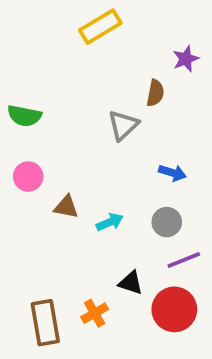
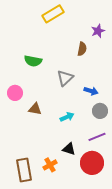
green semicircle: (24, 116) -> (33, 61), moved
gray triangle: (123, 125) -> (65, 78), moved
cyan arrow: (110, 222) -> (67, 117), moved
gray circle: (167, 222) -> (100, 111), moved

